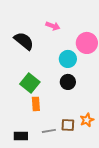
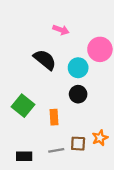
black semicircle: (24, 41) -> (45, 60), moved
green square: (30, 83) -> (23, 106), moved
orange rectangle: (36, 104) -> (54, 117), moved

